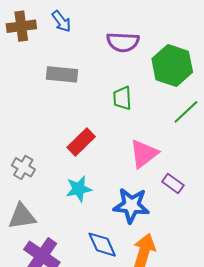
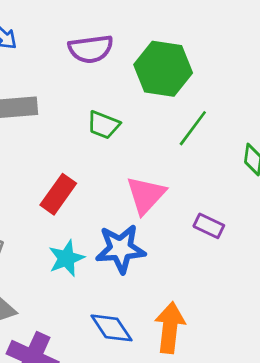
green trapezoid: (122, 98) -> (103, 125), turned -55
purple rectangle: (173, 184) -> (209, 226), moved
blue star: (131, 205) -> (121, 249), moved

